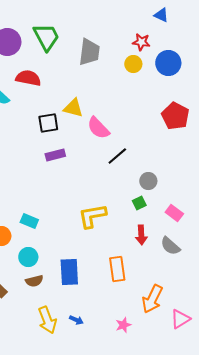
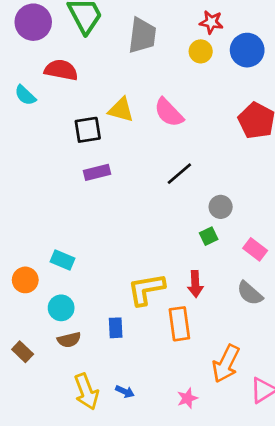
pink semicircle: (98, 128) -> (169, 113), moved
yellow L-shape: (92, 216) -> (146, 289), moved
red arrow: (141, 235) -> (195, 284), moved
blue rectangle: (69, 272) -> (116, 328), size x0.6

